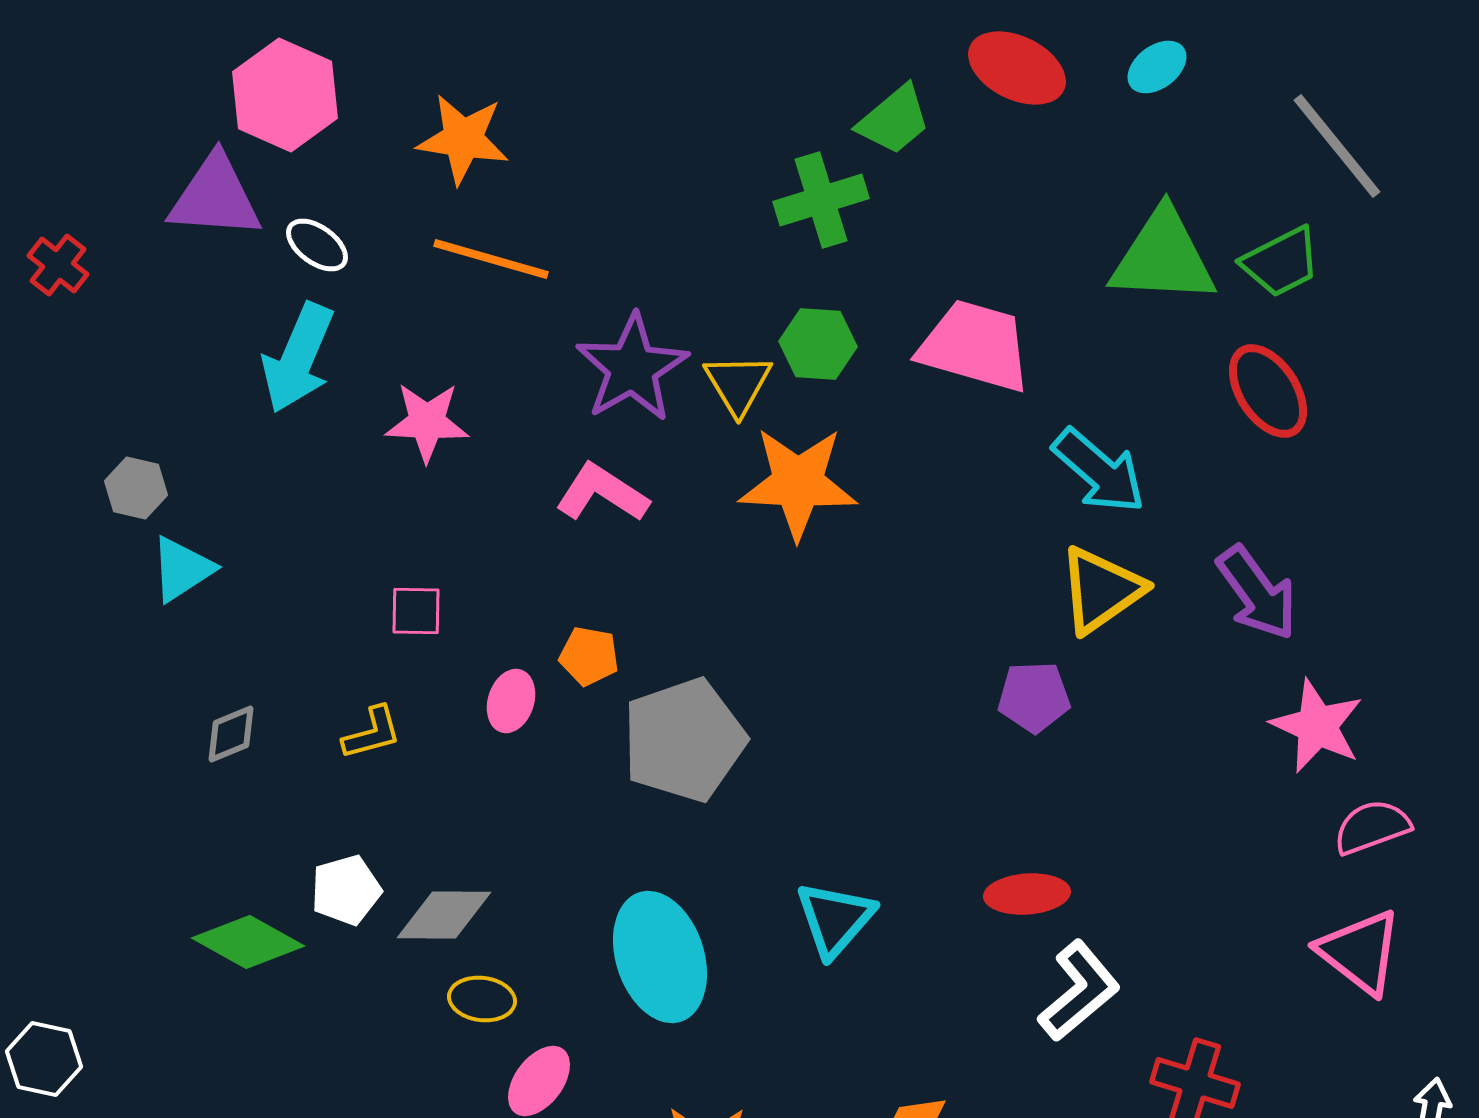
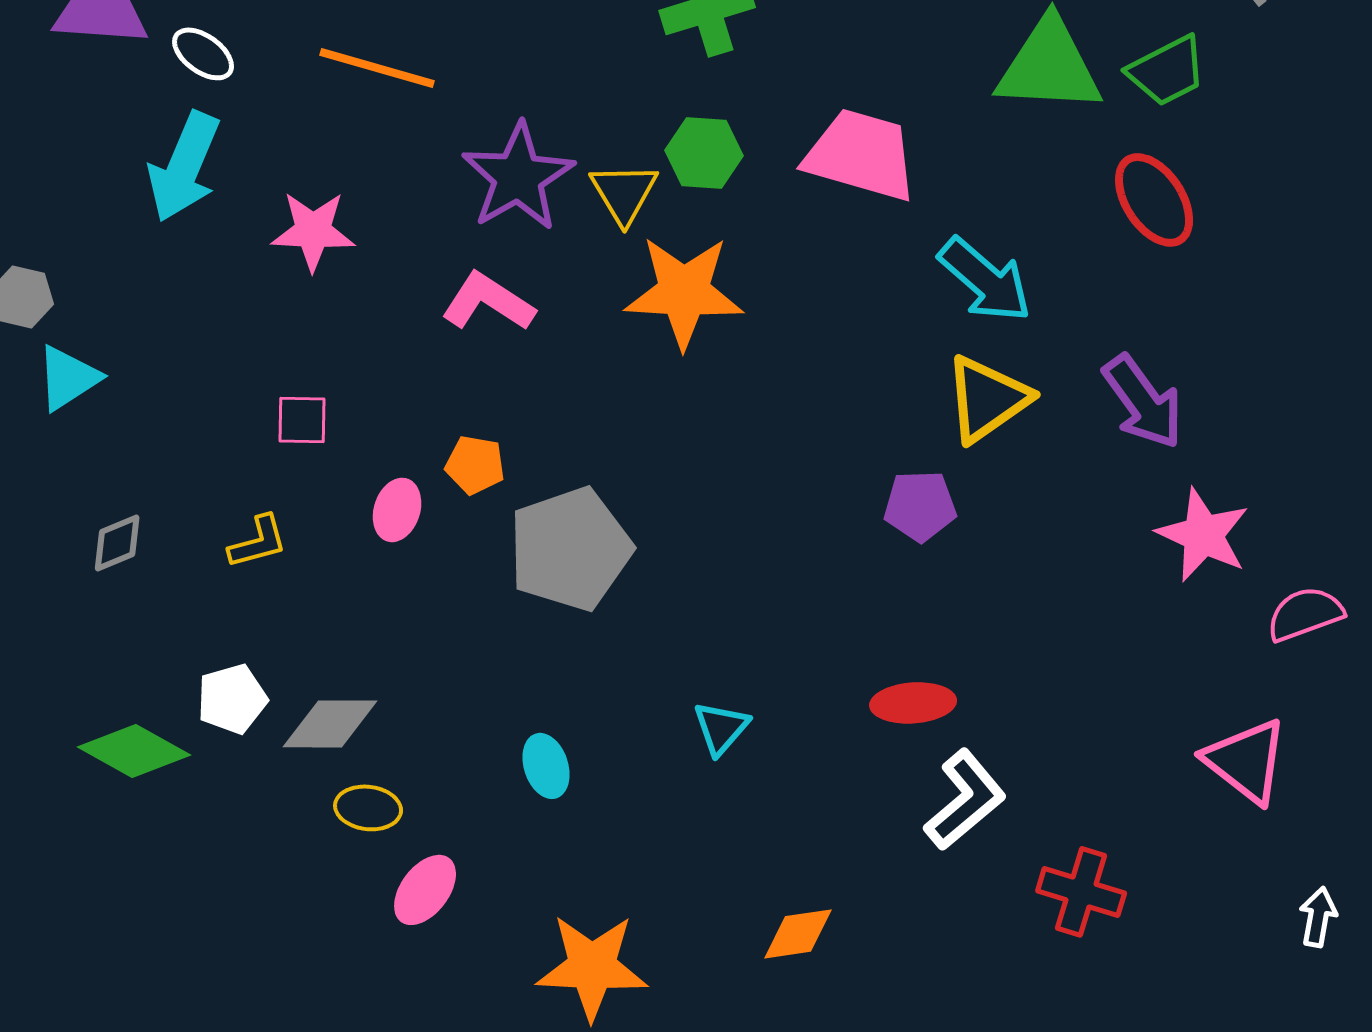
pink semicircle: (1372, 827) -> (1305, 614), moved
cyan triangle: (835, 919) -> (721, 728), size x0.7
cyan ellipse: (660, 957) -> (546, 766), size x0.5

